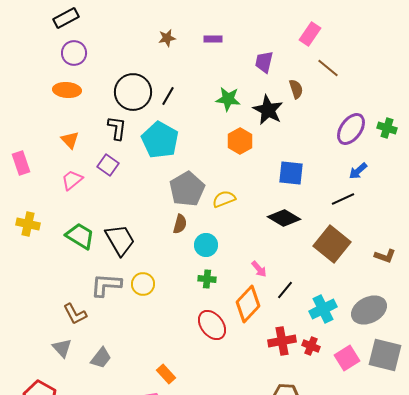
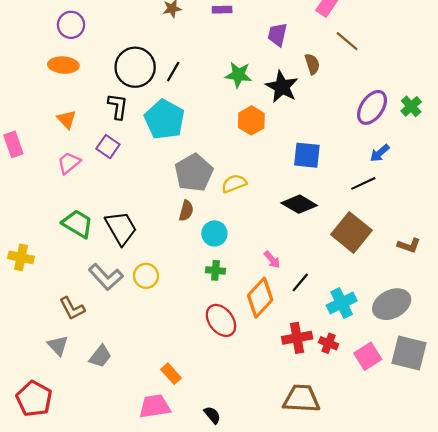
green cross: (387, 128) -> (411, 106), turned 30
yellow cross: (28, 224) -> (21, 257), moved
gray L-shape: (106, 285) -> (106, 277), turned -136

